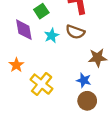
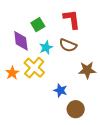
blue star: (84, 80) -> (60, 90), moved
yellow cross: (42, 84) -> (34, 68), moved

